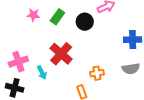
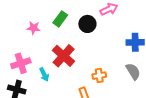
pink star: (33, 15) -> (34, 28), moved
gray semicircle: (131, 69) -> (133, 71), turned -114

